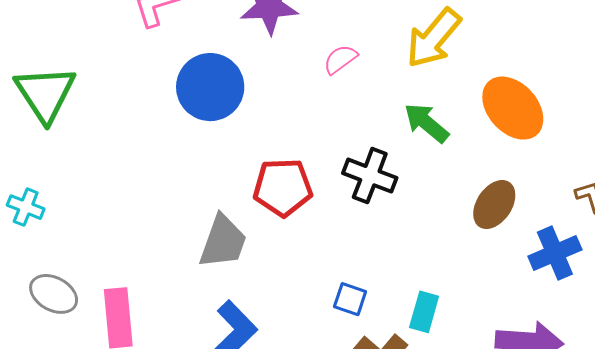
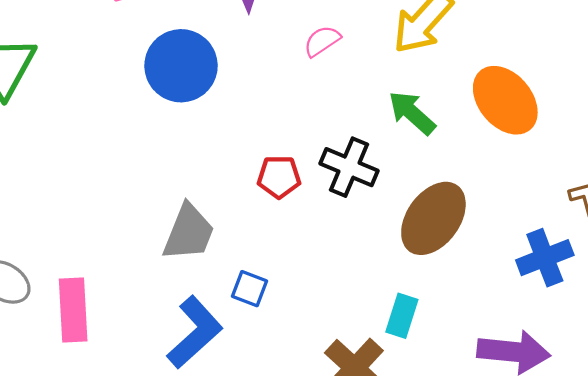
red pentagon: (283, 187) -> (279, 177), moved, size x0.7
brown ellipse: (494, 205) -> (433, 218), moved, size x1.4
blue square: (350, 299) -> (249, 289), moved

